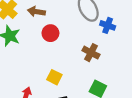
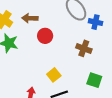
yellow square: (54, 77) -> (54, 75), turned 32

